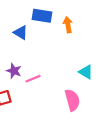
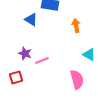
orange arrow: (68, 25) -> (76, 26), moved

